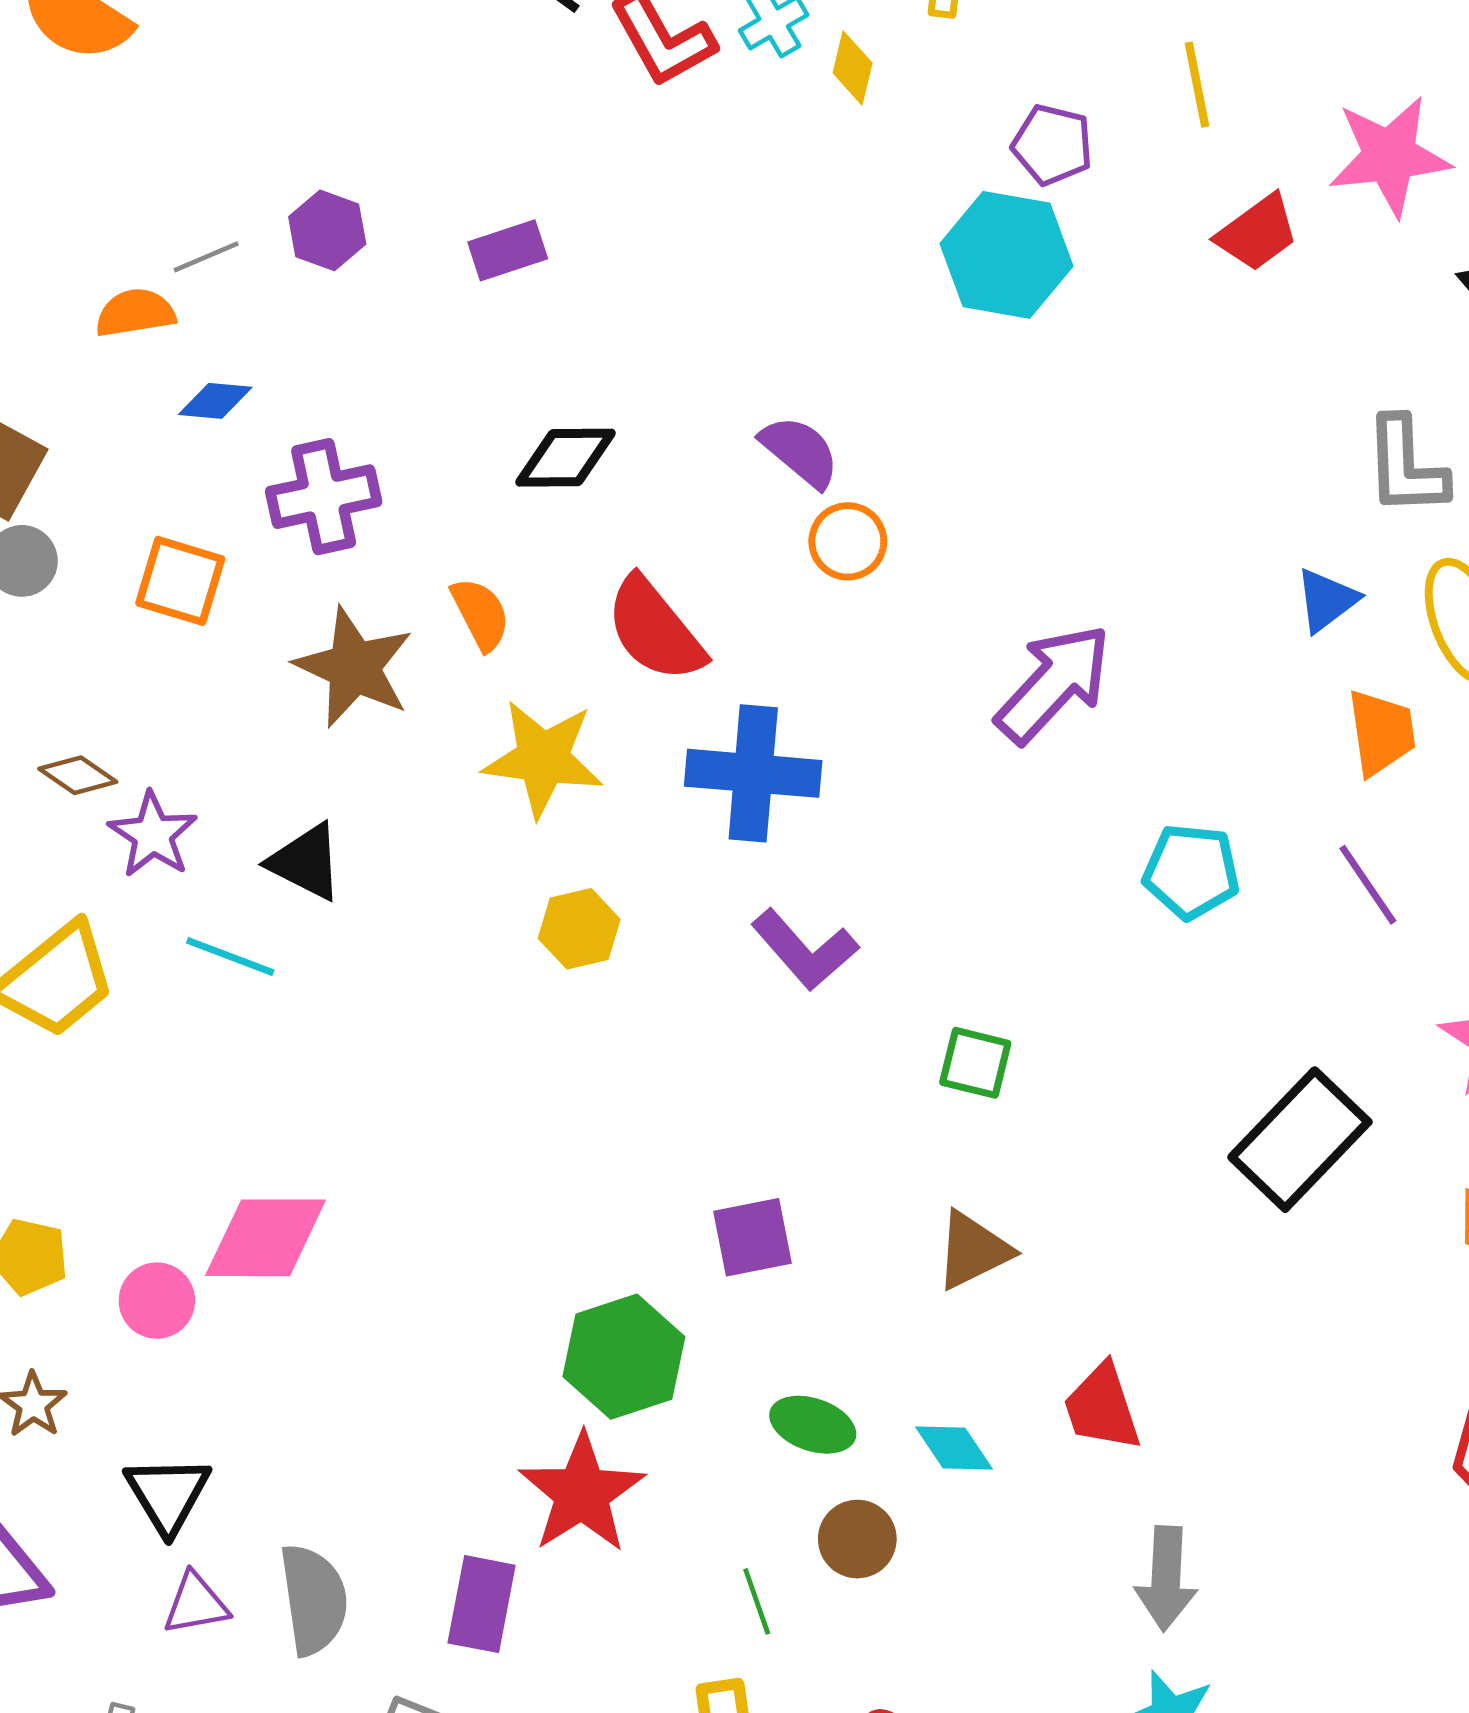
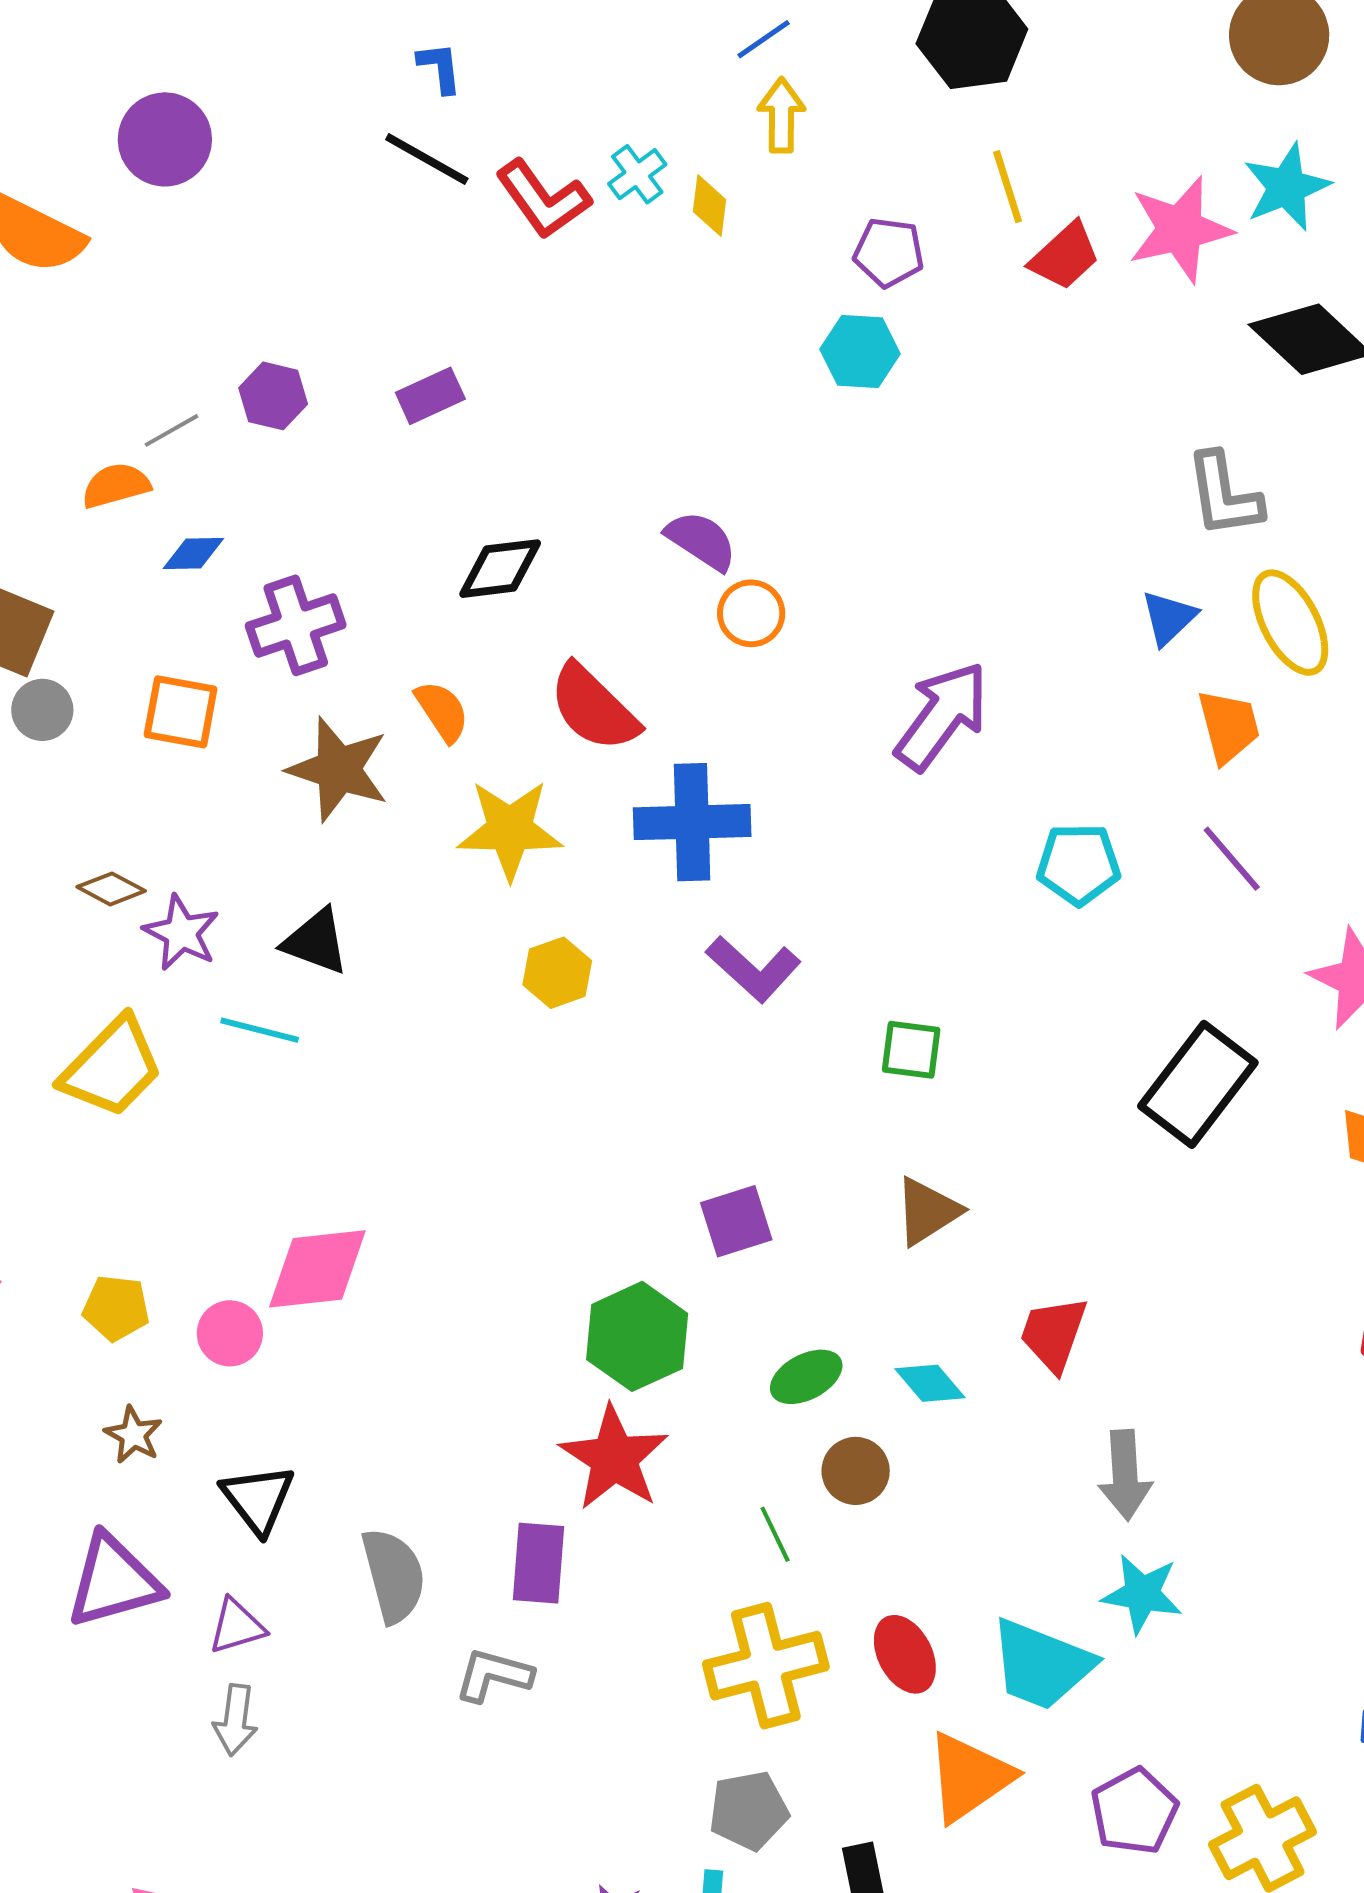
red trapezoid: (1257, 233) -> (1065, 256), moved
cyan hexagon: (1006, 255) -> (860, 352), size x0.7
red trapezoid: (1102, 1407) -> (1054, 1334), turned 44
green ellipse: (813, 1425) -> (806, 1377), turned -40
purple triangle: (196, 1604) -> (237, 1626), moved

